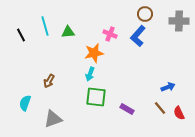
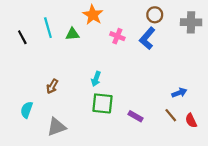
orange star: (94, 53) -> (93, 15), moved, turned -30

